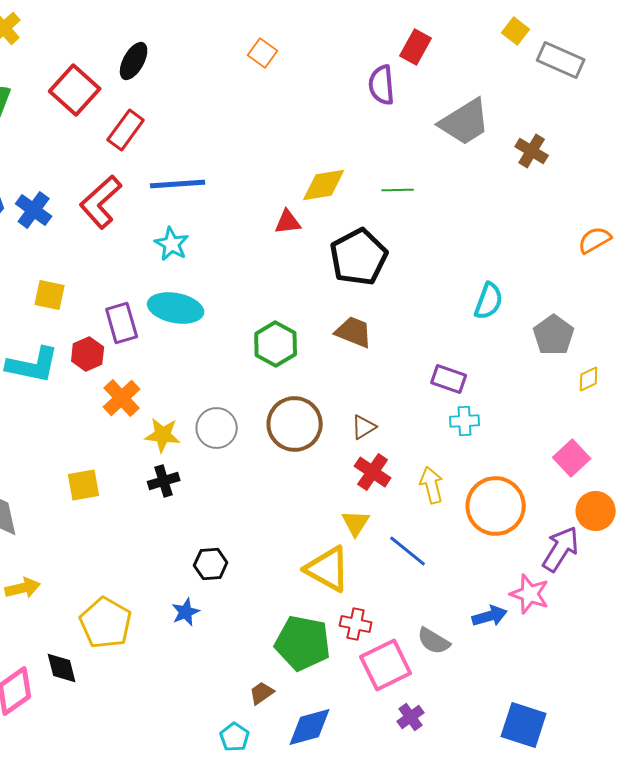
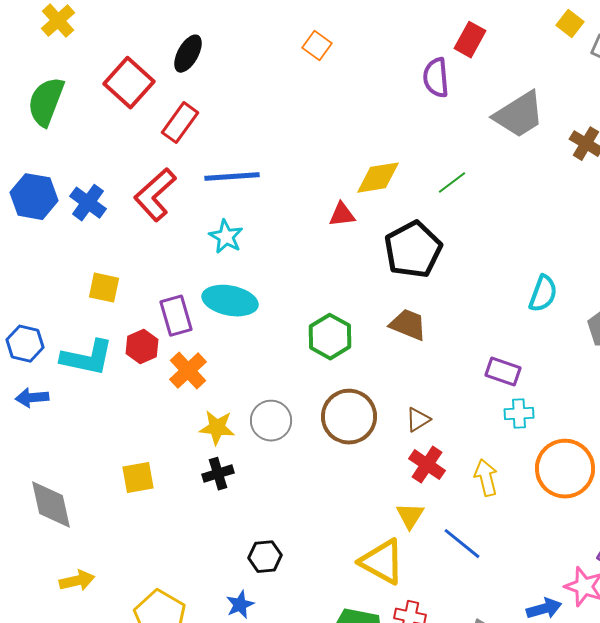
green line: (398, 190) -> (452, 183), turned -36
orange cross: (122, 398) -> (188, 371), moved
orange circle: (496, 506) -> (565, 469), moved

